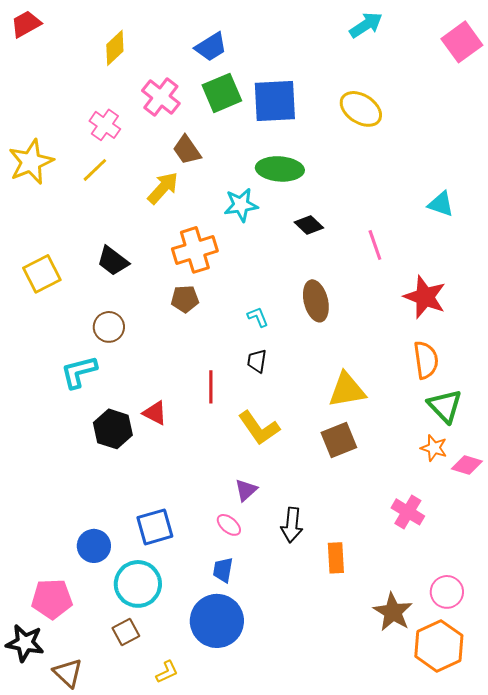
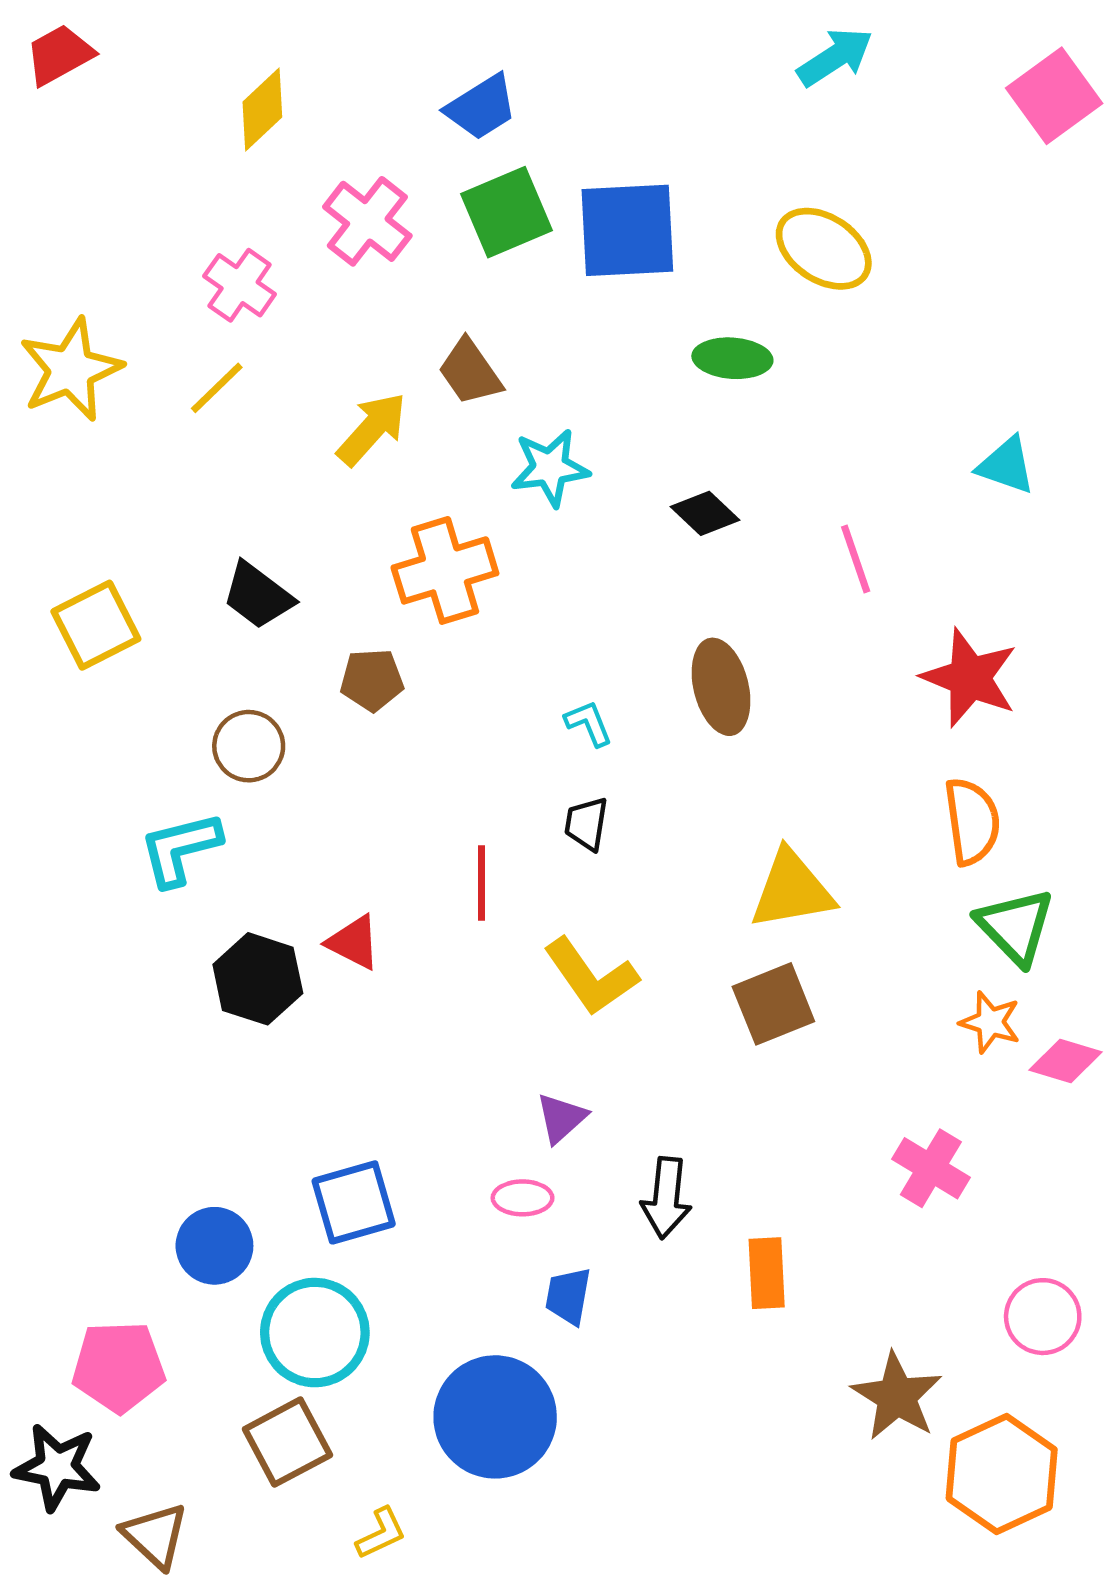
brown trapezoid: (187, 150) -> (470, 372), moved
green ellipse: (280, 169) -> (732, 358), moved, size x0.7
brown pentagon: (185, 299) -> (372, 680), moved
pink ellipse: (229, 525) -> (523, 1198), turned -40
blue trapezoid: (223, 570) -> (568, 1296), moved
pink circle: (447, 592) -> (1043, 1317), moved
brown square: (126, 632) -> (287, 1442), size x1.4

